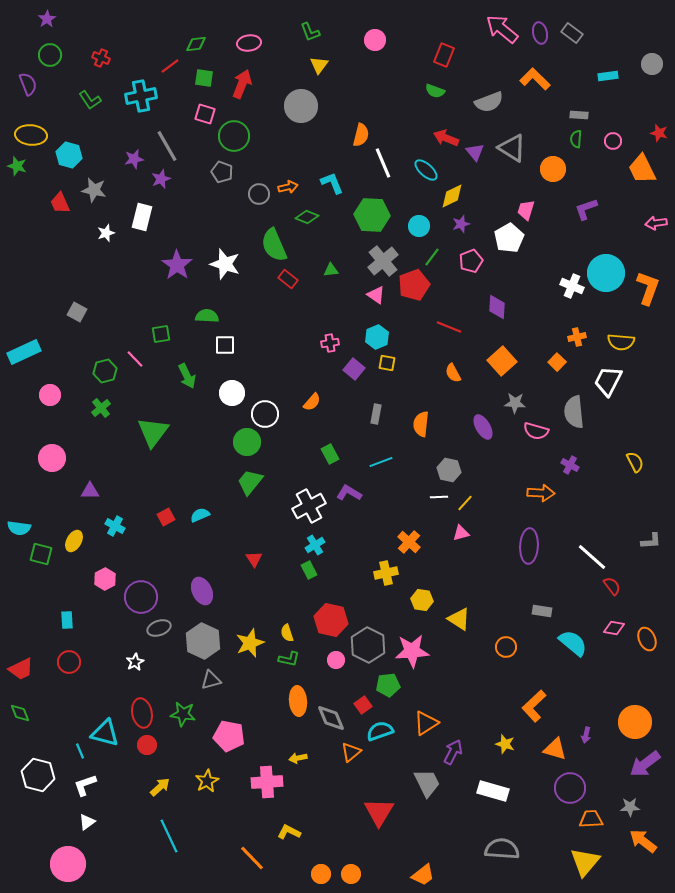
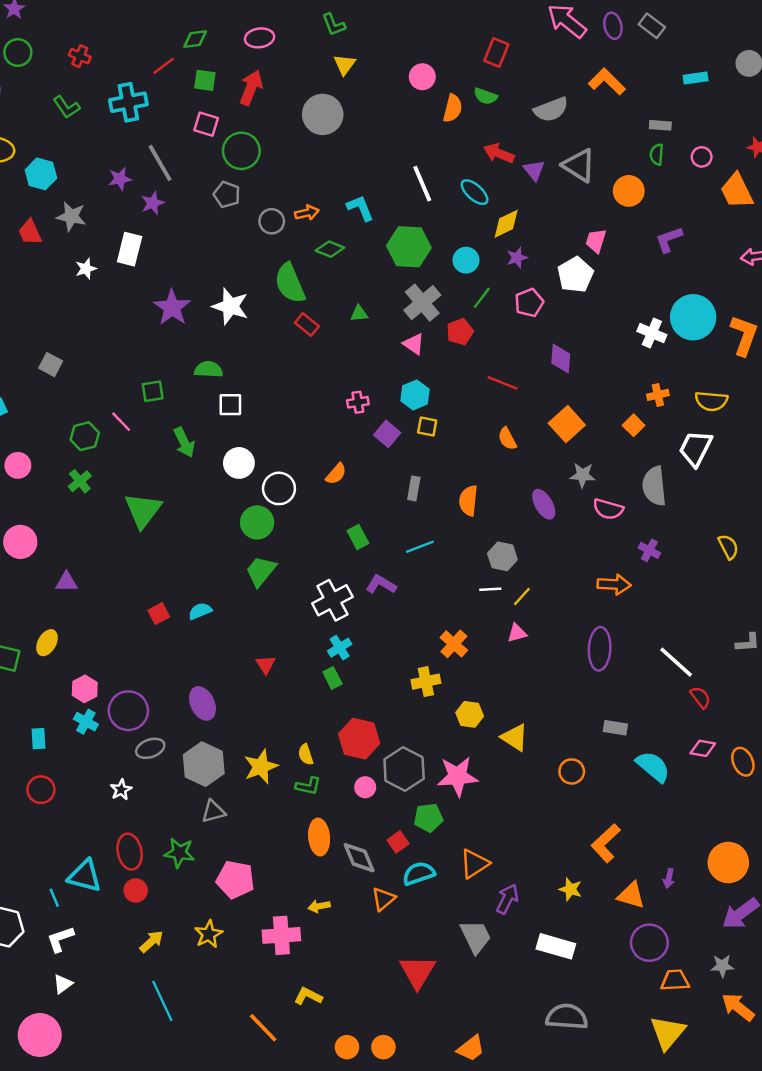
pink circle: (375, 40) -> (422, 77), moved
orange semicircle: (361, 135) -> (453, 108), moved
red pentagon: (414, 285) -> (460, 332), size x0.7
cyan cross: (115, 526) -> (86, 722), moved

